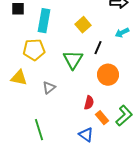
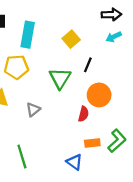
cyan arrow: (122, 33) -> (114, 37), moved
red semicircle: (89, 103) -> (83, 114), moved
orange rectangle: (102, 118) -> (92, 143), turned -56

